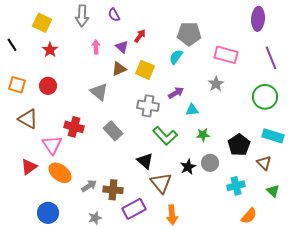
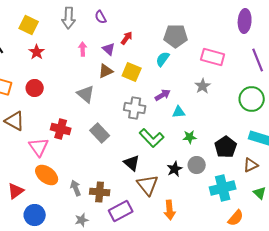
brown triangle: (264, 163) -> (251, 165), turned 49
red triangle: (29, 167) -> (16, 191), moved
gray arrow: (89, 186) -> (76, 188), turned -77
cyan cross: (236, 186) -> (223, 188), size x1.4
orange arrow: (172, 215) -> (170, 210), moved

